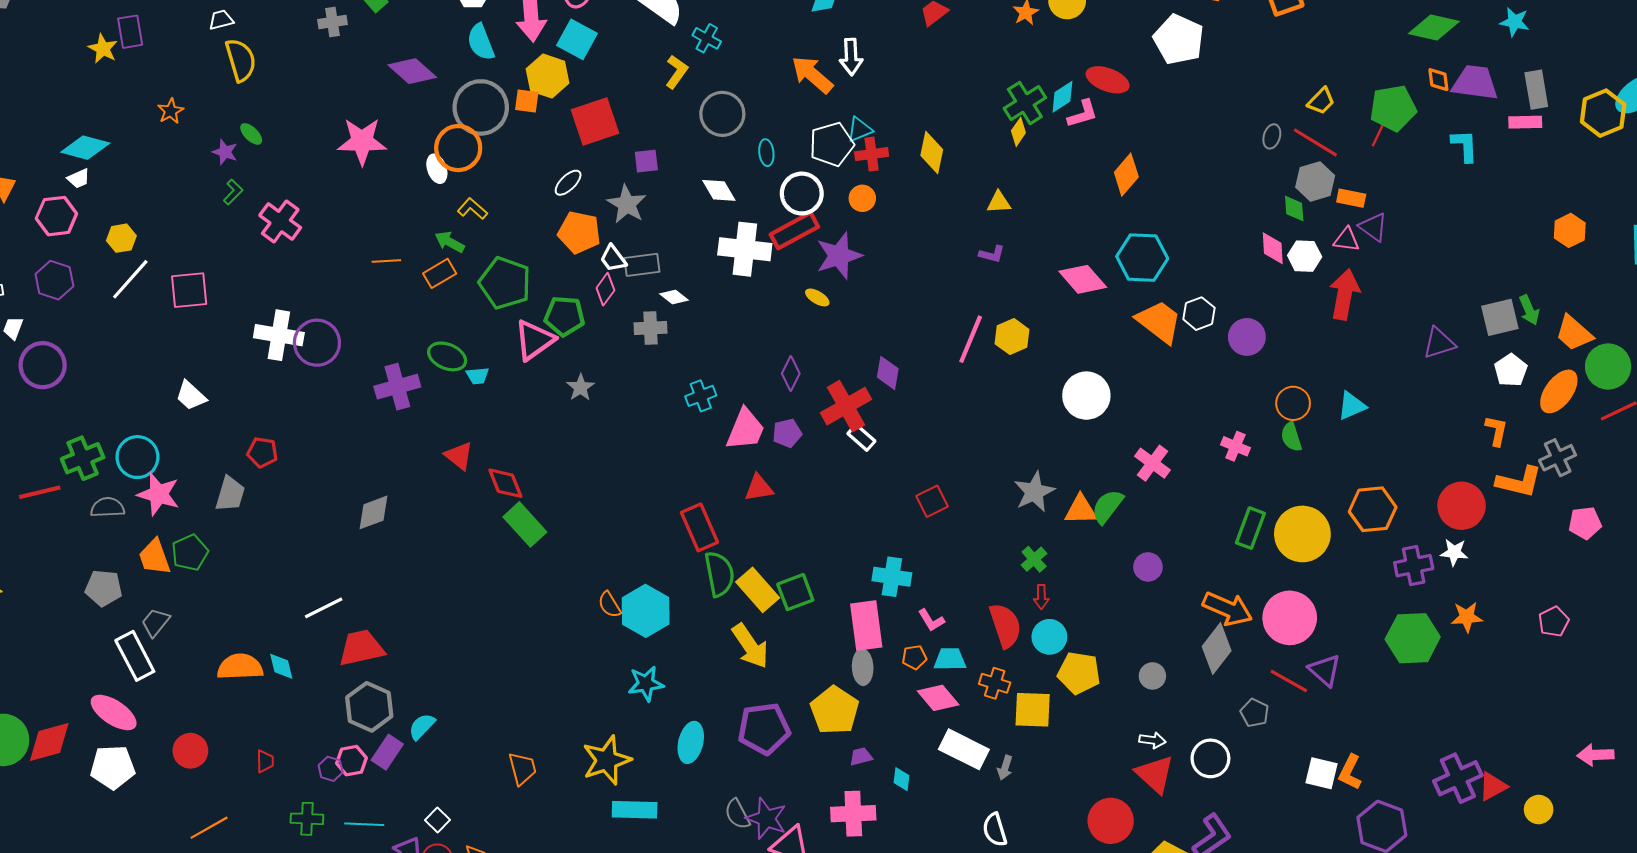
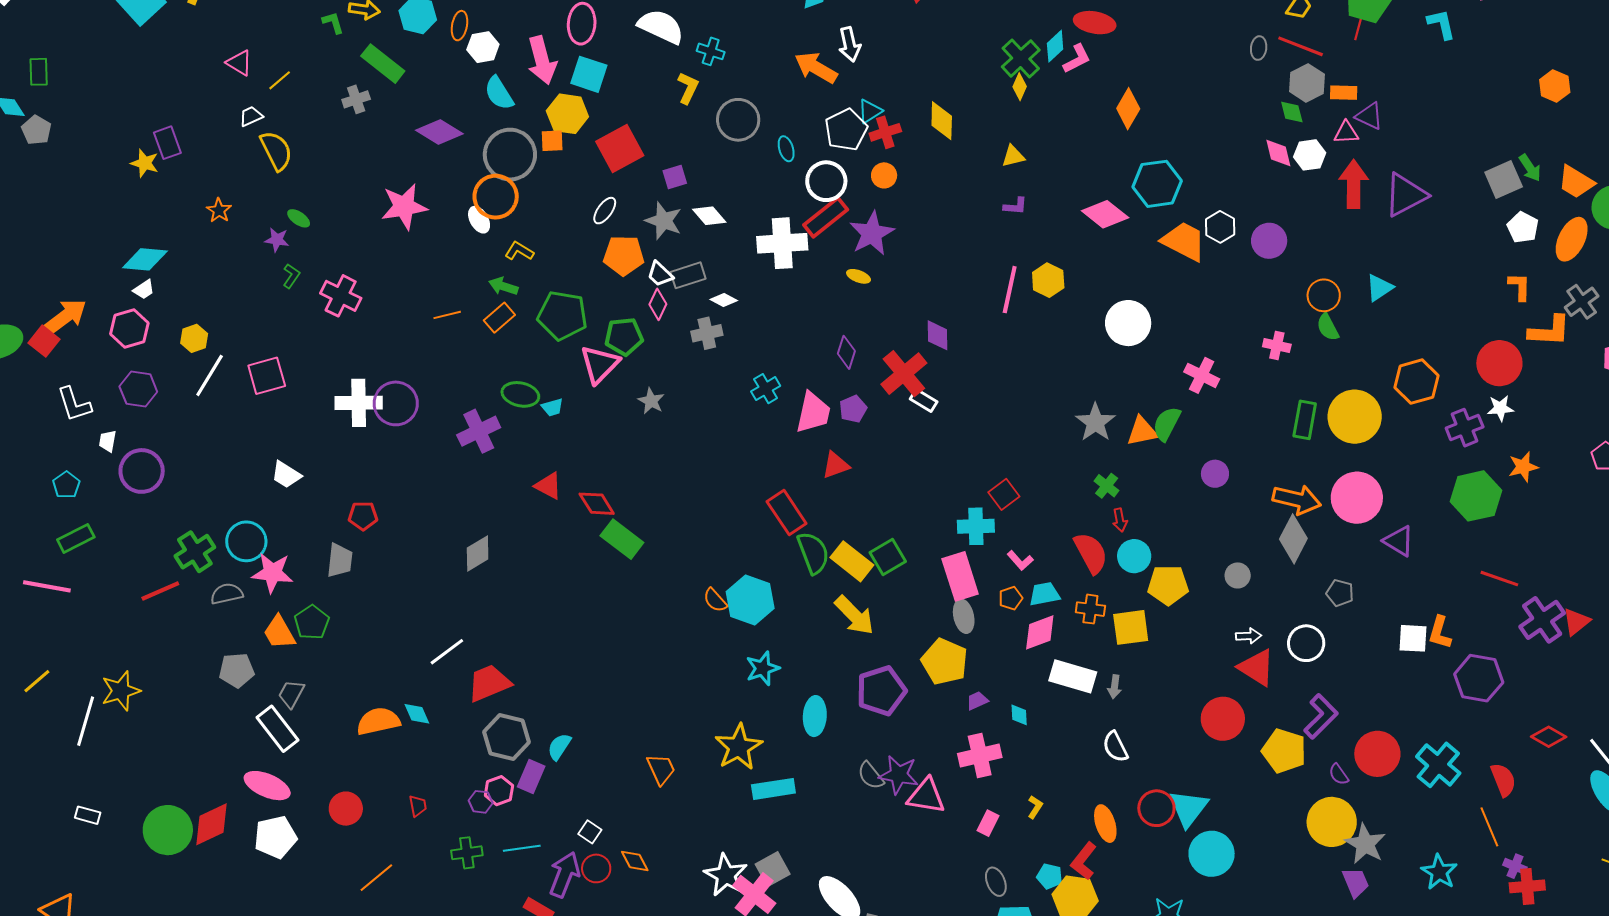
white diamond: (719, 190) -> (709, 216), moved
purple triangle: (1439, 343) -> (1405, 195), moved, size x1.4
red square: (932, 501) -> (1004, 494), moved
red line: (1289, 681) -> (1499, 579), moved
pink diamond: (938, 698) -> (1040, 632), turned -60

